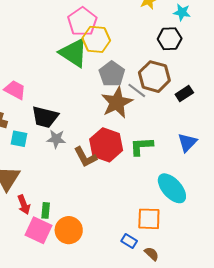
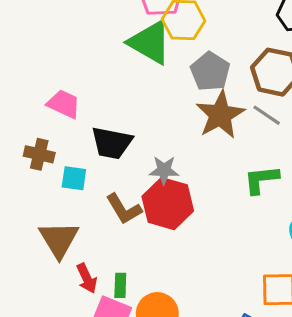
gray line: (137, 90) -> (267, 115), moved
gray star: (56, 139) -> (164, 170), moved
red hexagon: (106, 145) -> (168, 204), moved
brown L-shape: (85, 157) -> (124, 209), moved

